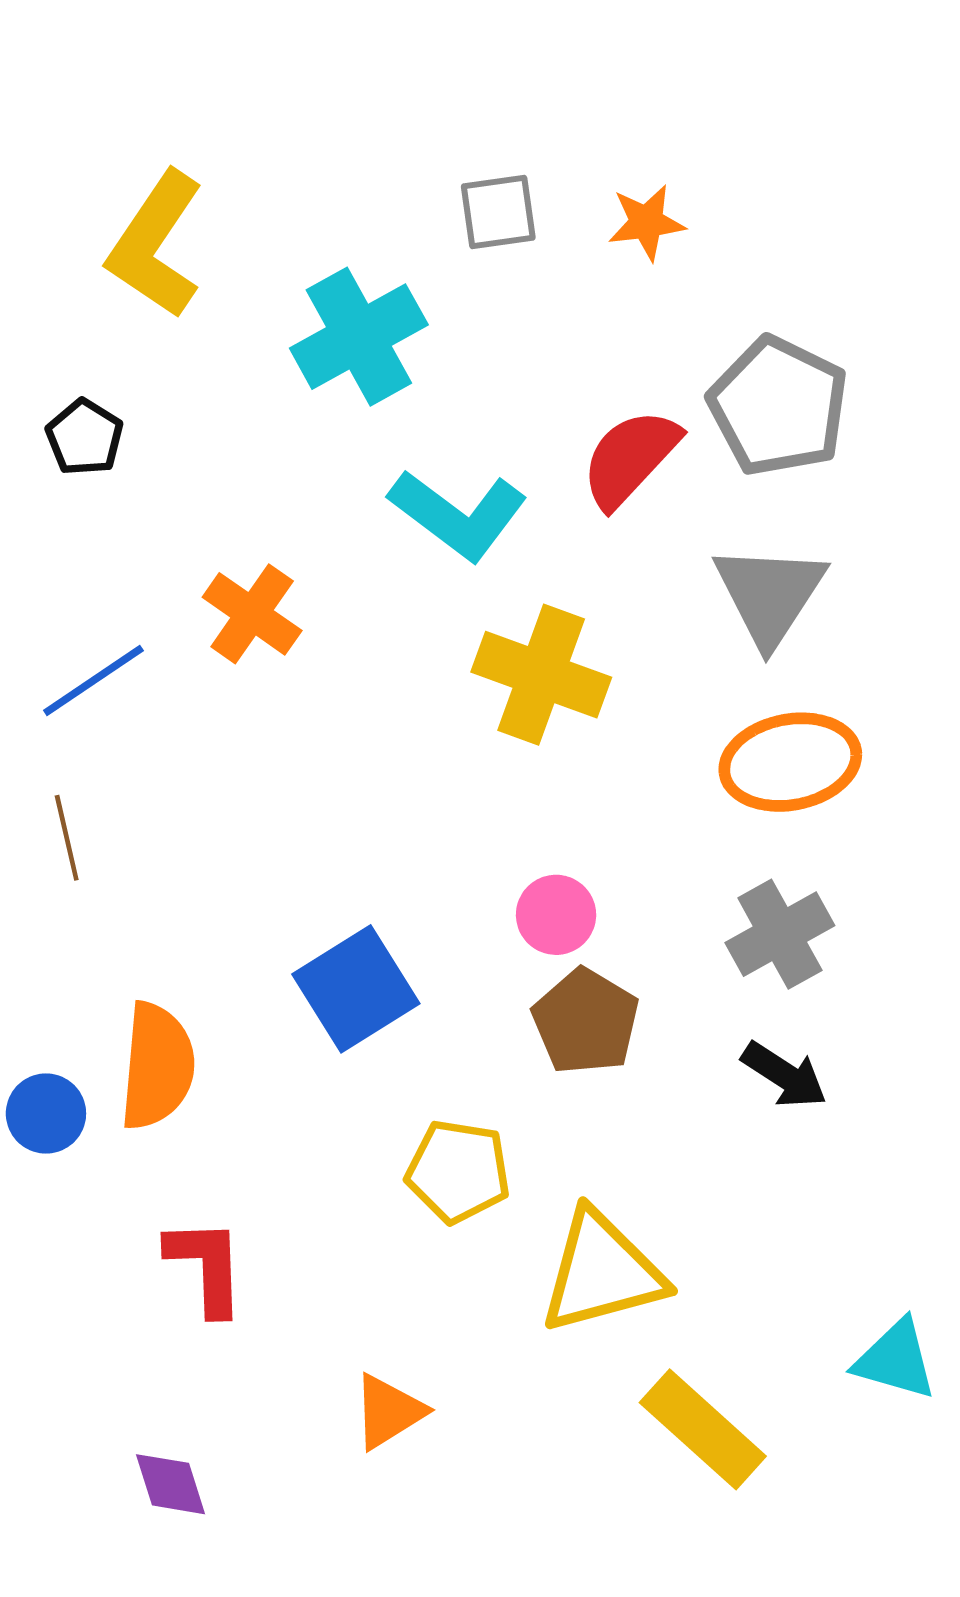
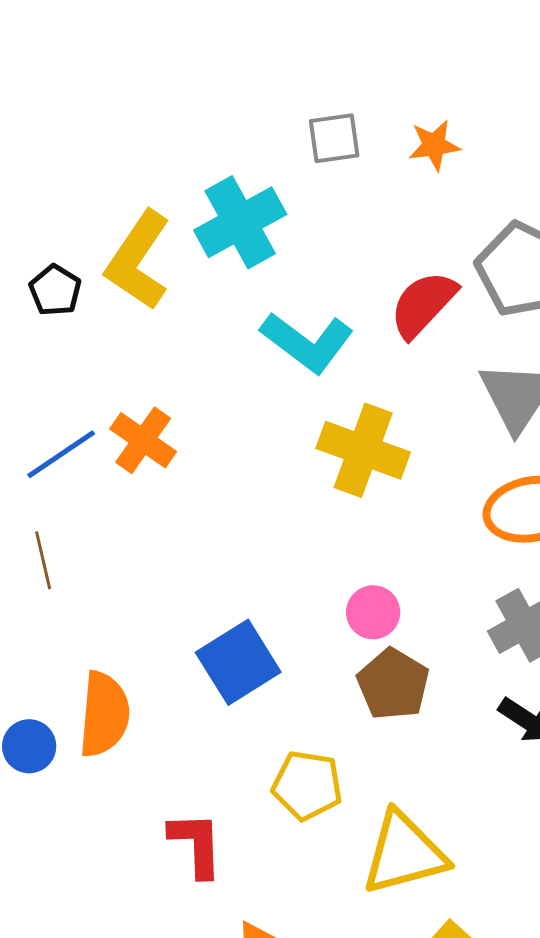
yellow L-shape: (156, 245) -> (138, 260), moved
orange cross: (252, 614) -> (143, 440), moved
red L-shape: (206, 1266) -> (196, 844), moved

